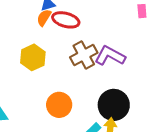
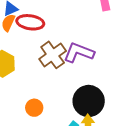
orange circle: (59, 105) -> (34, 108), size x0.7

